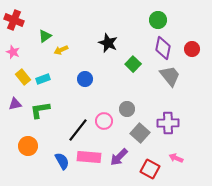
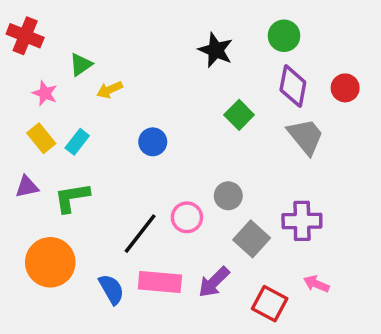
black star: (108, 43) -> (216, 50), moved
pink star: (13, 52) -> (45, 93), moved
cyan rectangle: (43, 79) -> (77, 142), turned -32
orange circle: (28, 146) -> (50, 262), size x1.4

